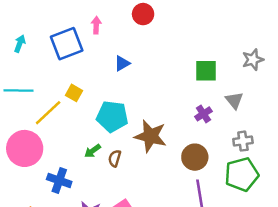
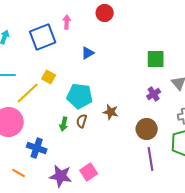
brown star: (150, 136) -> (111, 112), size x0.6
green arrow: (92, 151) -> (64, 124), turned -40
brown semicircle: (115, 158) -> (82, 121), moved

